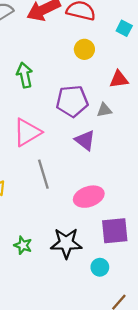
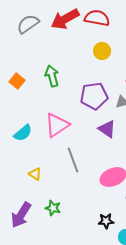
black star: (66, 243) -> (106, 221), moved, size x0.6
green star: (23, 245) -> (53, 208), moved

